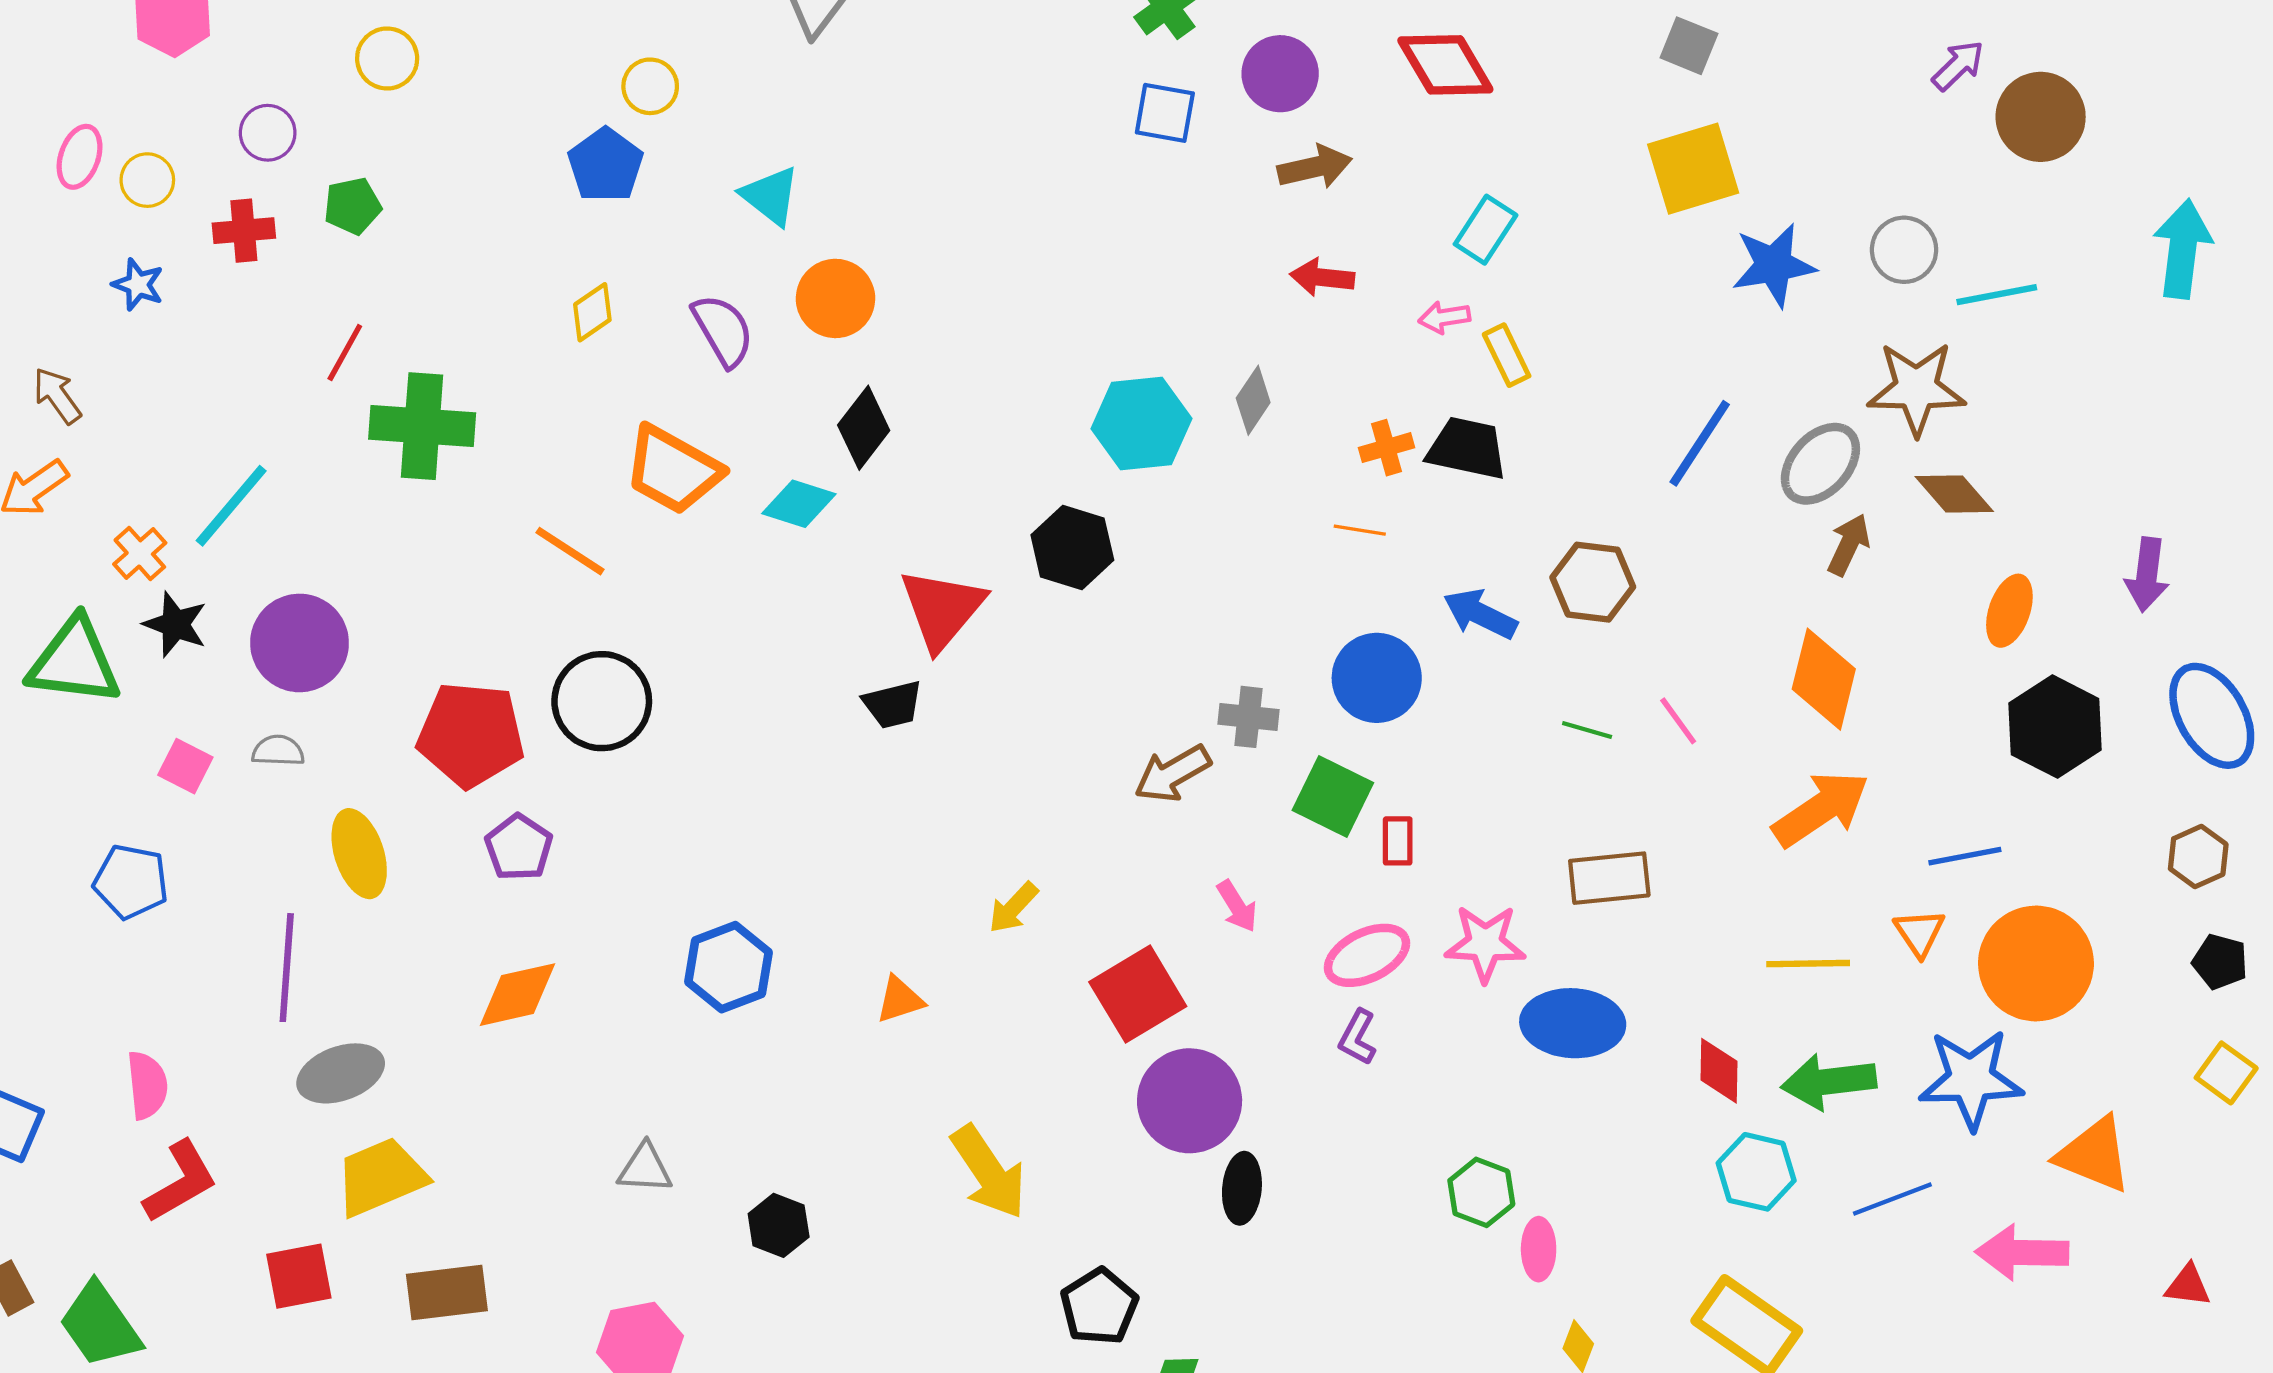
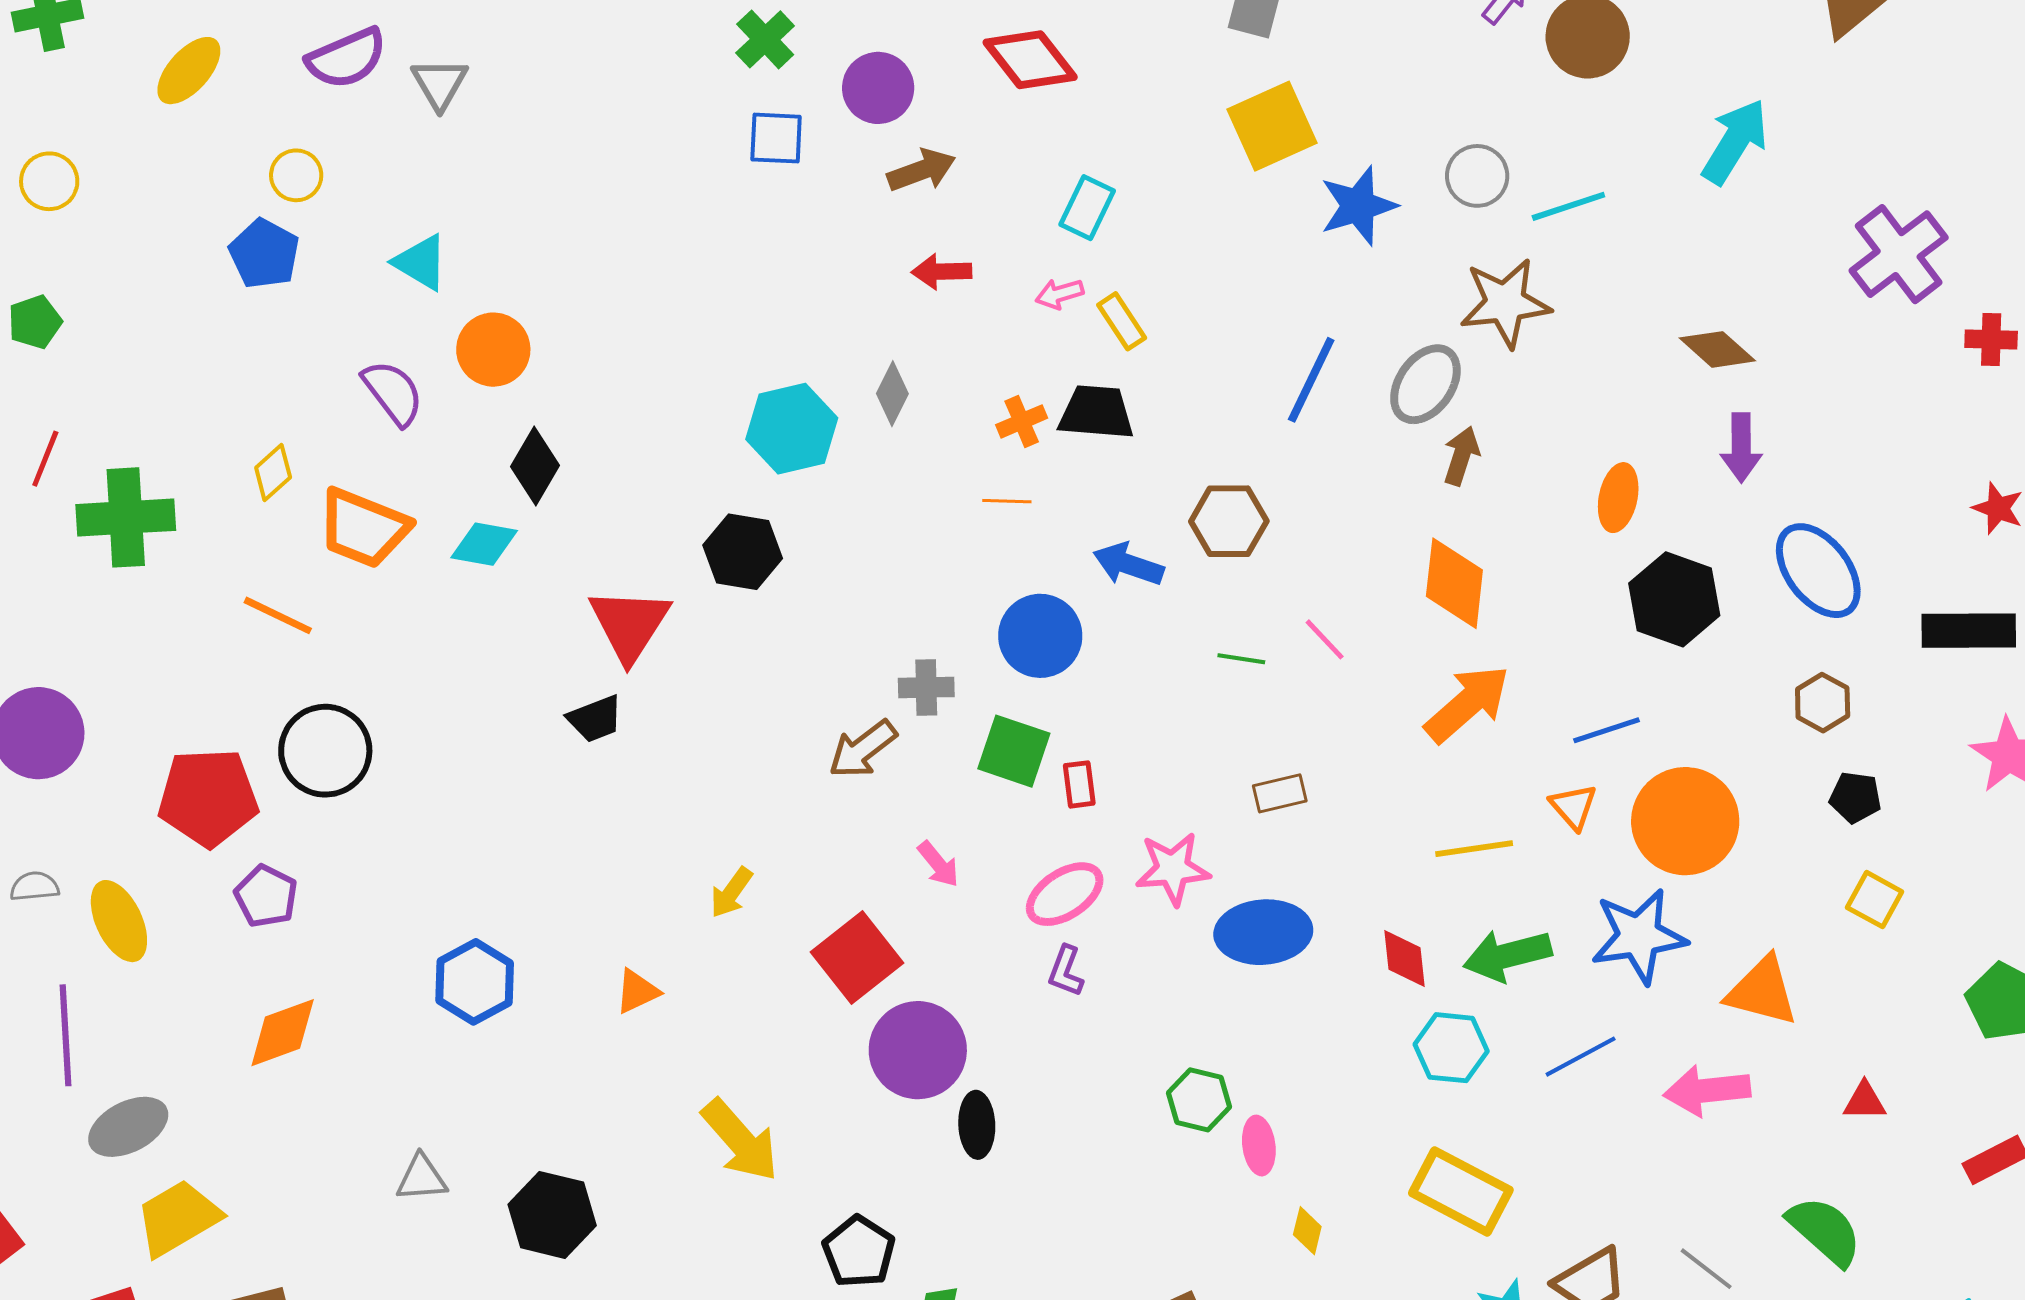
cyan arrow: (2183, 249) -> (1735, 142), turned 32
yellow diamond: (592, 312) -> (273, 473), moved
brown diamond: (1954, 494) -> (1717, 349), moved
gray semicircle: (278, 751) -> (34, 886), moved
brown rectangle: (1609, 878) -> (1280, 793), size x0.7
black hexagon: (779, 1225) -> (552, 1215), size x1.5

